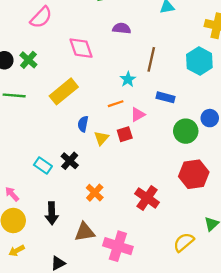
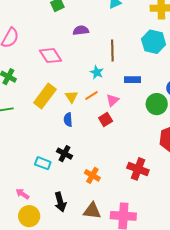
yellow triangle: (101, 138) -> (71, 97), moved
brown triangle: (85, 232) -> (92, 211), turned 30

